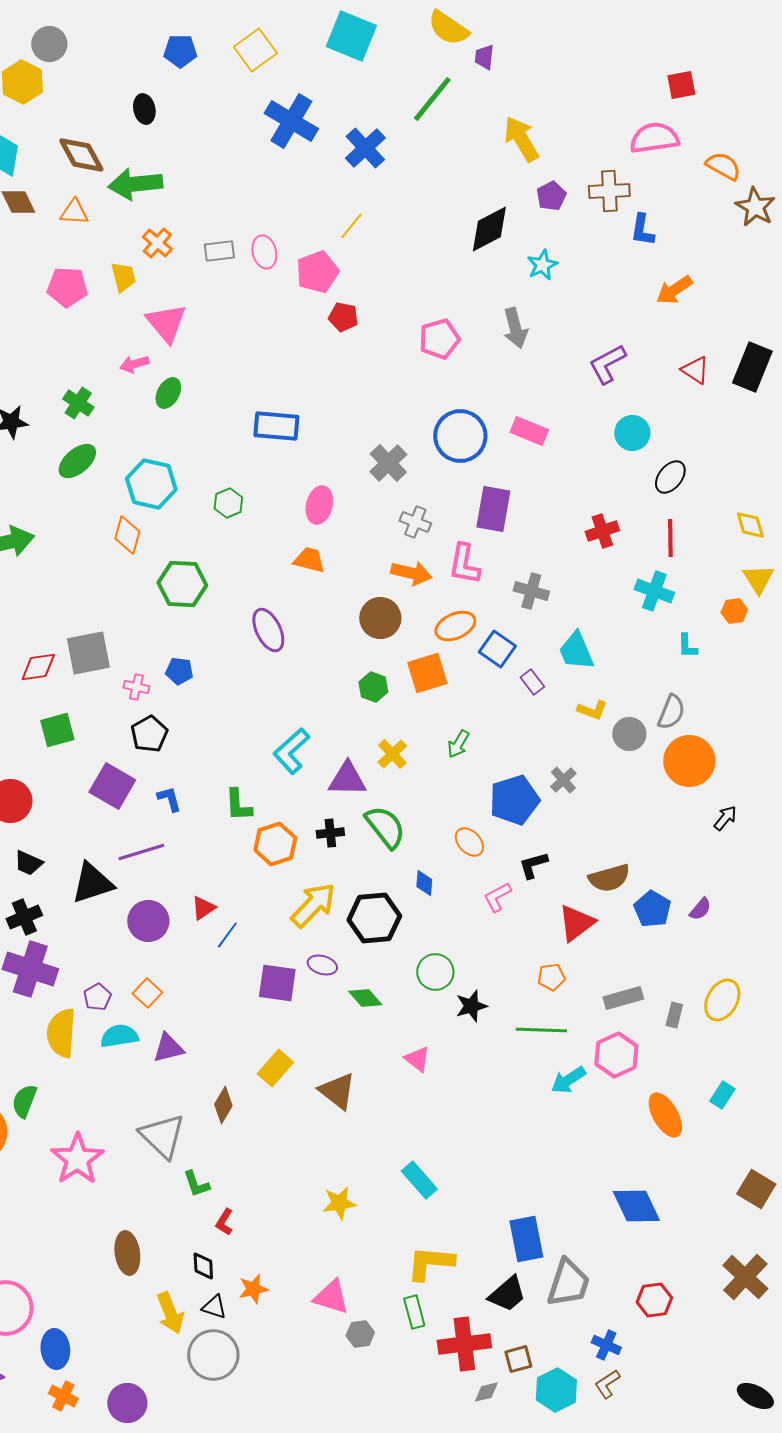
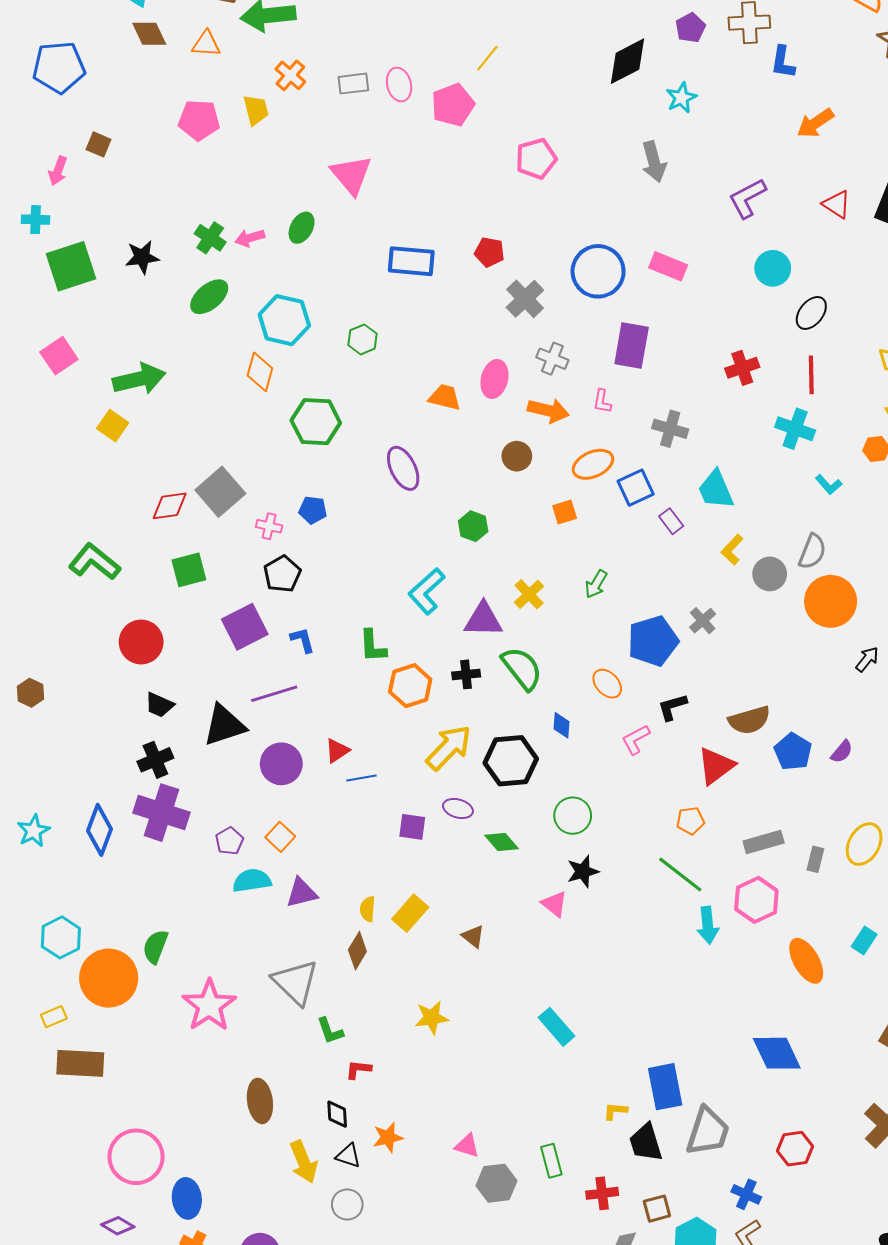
red pentagon: (343, 317) -> (489, 252), moved
pink triangle: (166, 323) -> (351, 175), moved
pink pentagon: (439, 339) -> (536, 159), moved
pink arrow: (134, 364) -> (250, 238), moved
pink ellipse: (319, 505) -> (494, 379), moved
pink L-shape: (464, 564) -> (602, 401), size x0.6
brown circle: (380, 618) -> (517, 456), size x0.7
cyan L-shape: (687, 646) -> (829, 485), turned -40
blue square: (497, 649) -> (636, 488), turned 30
gray square: (88, 653) -> (220, 492), turned -30
orange square: (427, 673) -> (565, 512), size x0.6
green hexagon: (373, 687) -> (473, 526), moved
yellow L-shape: (592, 710) -> (732, 550), turned 112
purple square: (112, 786) -> (245, 627), turned 33
blue line: (227, 935) -> (361, 778), turned 44
purple square: (277, 983) -> (412, 827), size x0.7
black star: (471, 1006) -> (583, 871), moved
green line: (541, 1030) -> (680, 875), turned 36
yellow semicircle: (61, 1033) -> (368, 909), moved, size x0.5
cyan arrow: (568, 1080) -> (708, 925), turned -63
brown triangle: (337, 1091) -> (473, 936), size x0.6
yellow star: (339, 1203) -> (432, 1018), moved
red L-shape: (224, 1222) -> (358, 1069), turned 64
yellow L-shape: (430, 1263) -> (615, 1111), moved, size x0.5
black trapezoid: (507, 1294) -> (646, 1143), turned 114
pink triangle: (331, 1297) -> (467, 1146), size x0.7
gray hexagon: (360, 1334) -> (497, 1183), size x1.4
red cross: (464, 1344) -> (602, 1193), size x0.6
gray circle: (213, 1355) -> (347, 1205), size x0.6

